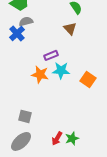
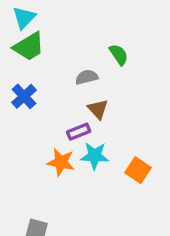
gray semicircle: (26, 21) -> (87, 77), moved
brown triangle: (70, 28) -> (98, 109), moved

